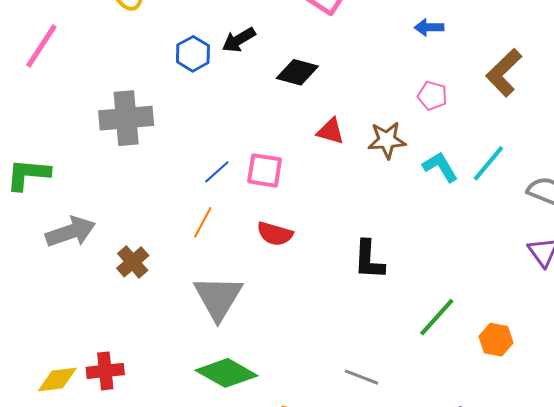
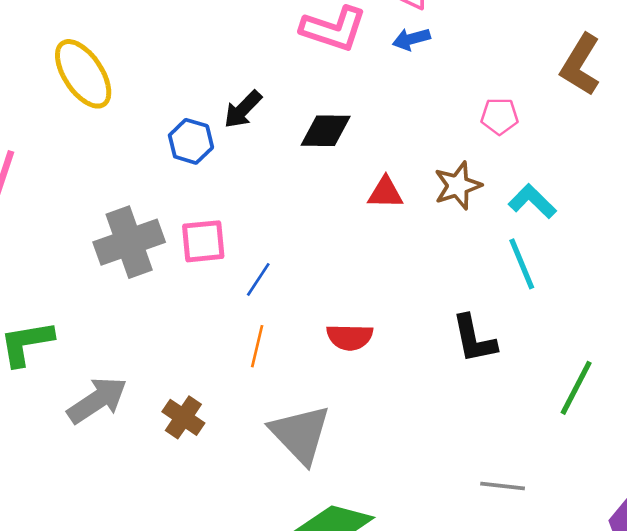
blue arrow: (429, 27) -> (411, 39), moved
cyan line: (488, 163) -> (522, 264), moved, turned -48
pink square: (265, 170) -> (203, 241), moved

